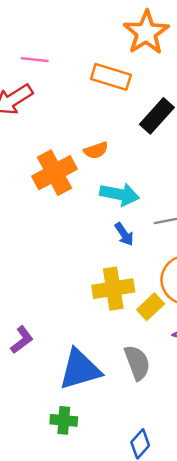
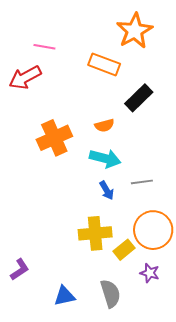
orange semicircle: (96, 150) -> (104, 125), moved
blue triangle: (80, 369) -> (64, 296), size x0.6

